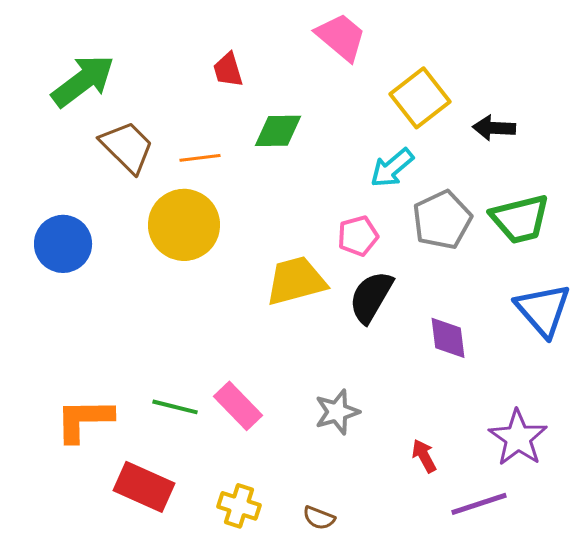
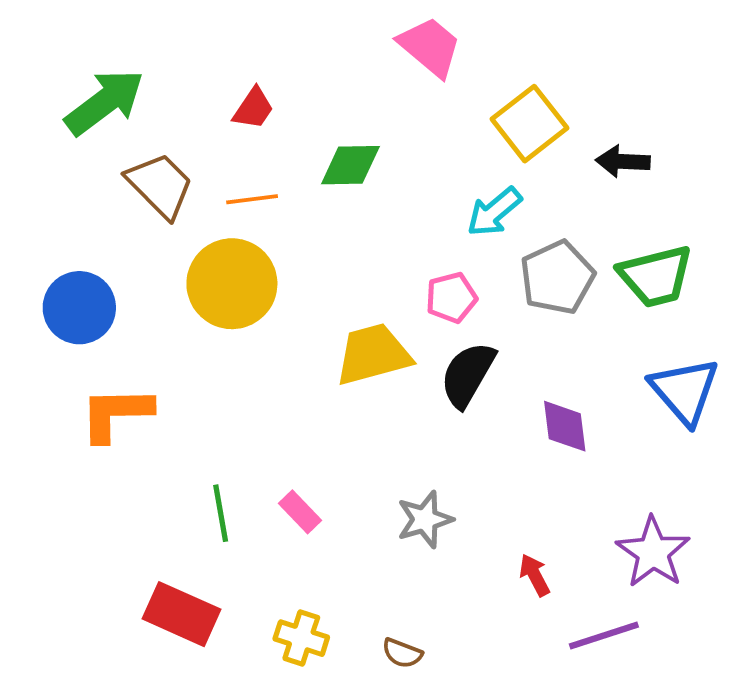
red trapezoid: (228, 70) -> (253, 108), moved, turned -129
pink rectangle: (238, 406) -> (300, 512), size x0.7
green line: (175, 407) -> (221, 513), turned 66
orange L-shape: (84, 420) -> (116, 414), moved

